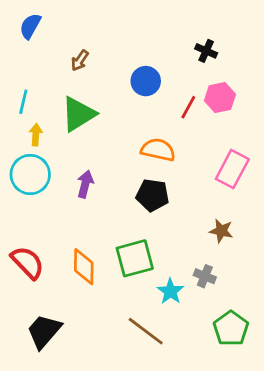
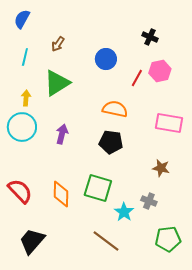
cyan line: (23, 102) -> (25, 57), moved
pink rectangle: (232, 169) -> (169, 123), turned 72
green square: (135, 258) -> (98, 188), turned 32
green pentagon: (231, 328) -> (168, 239), turned 30

